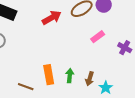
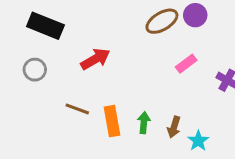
red arrow: (52, 18) -> (95, 59), moved
brown line: (26, 87) -> (77, 109), moved

